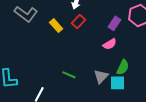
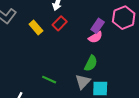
pink semicircle: (110, 44) -> (95, 37), moved
green semicircle: (123, 67) -> (91, 63), moved

